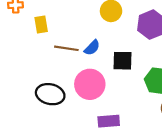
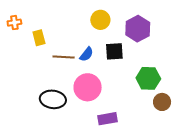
black square: (122, 61) -> (114, 51), moved

